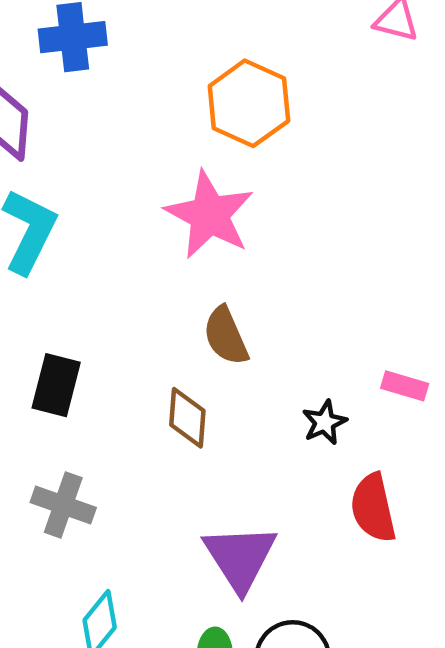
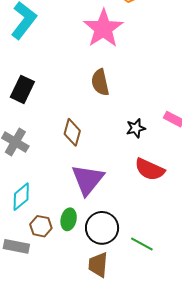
brown diamond: (187, 418) -> (72, 132), moved
red semicircle: (373, 508) -> (150, 169), turned -64

